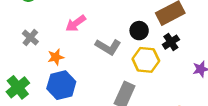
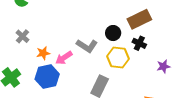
pink arrow: (76, 23) -> (64, 58), moved
black cross: (171, 42) -> (139, 43), turned -32

